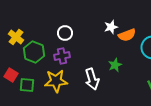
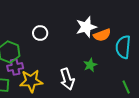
white star: (111, 27) -> (86, 27), size x1.5
purple cross: (62, 56) -> (15, 67), moved

